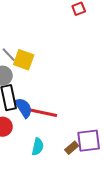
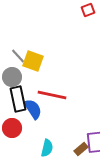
red line: (43, 113) -> (52, 95), moved

